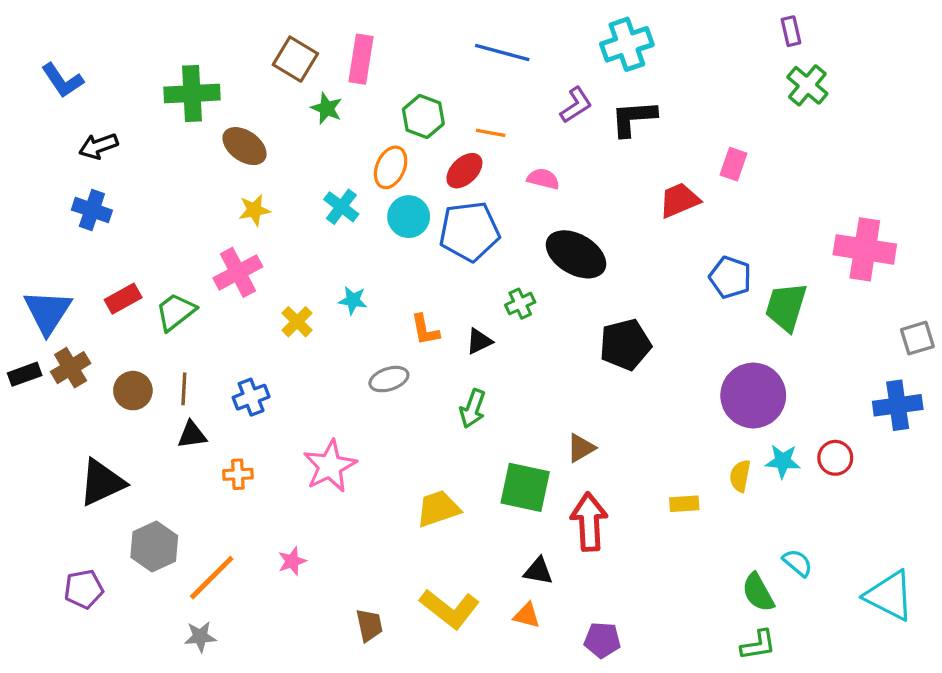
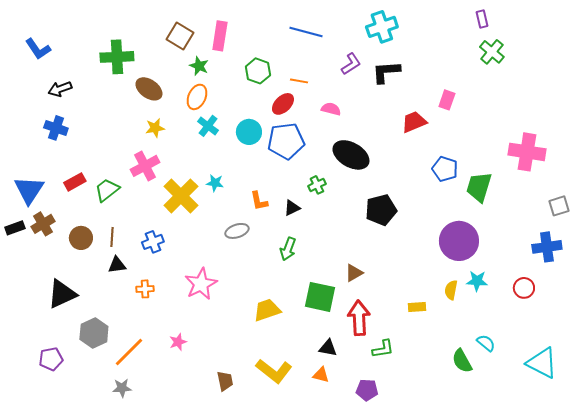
orange ellipse: (391, 167) -> (197, 97), moved
yellow cross: (297, 322) -> (181, 196), size x1.8
red circle: (835, 458) -> (524, 288), moved
green L-shape: (758, 645) -> (383, 349), moved

